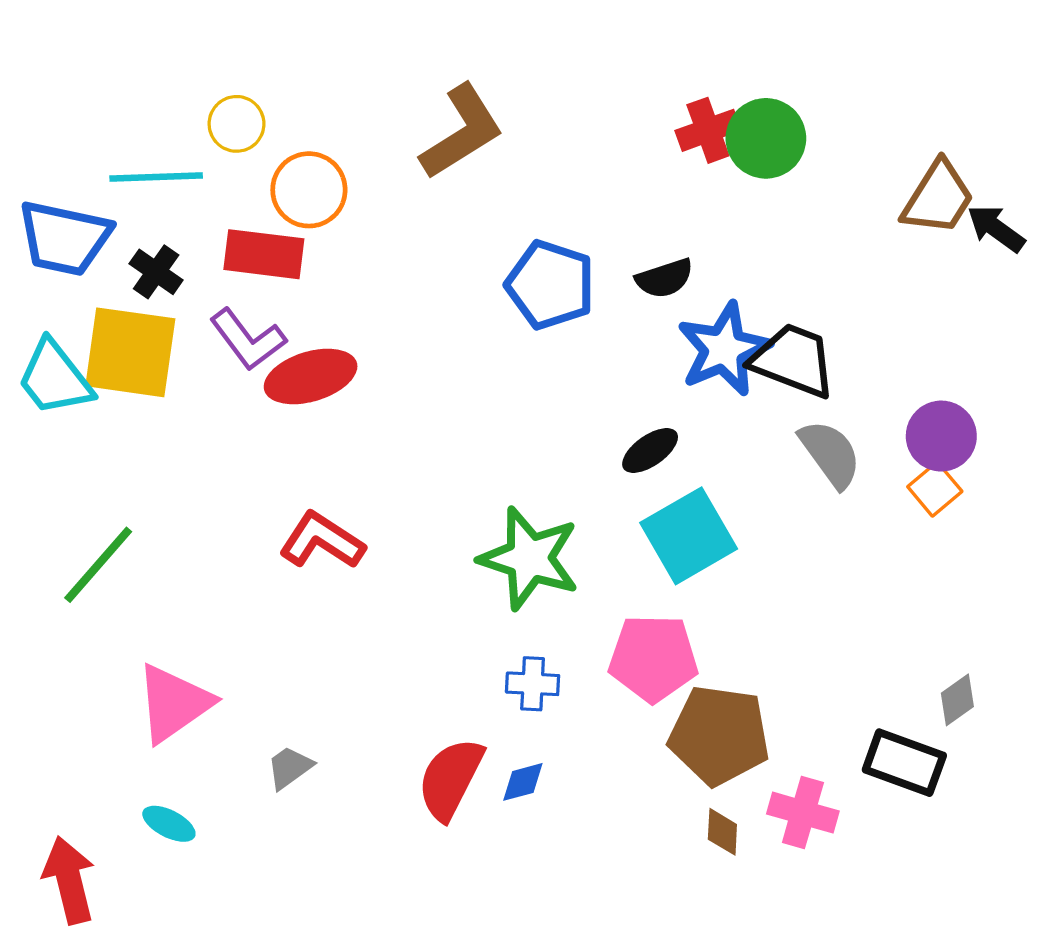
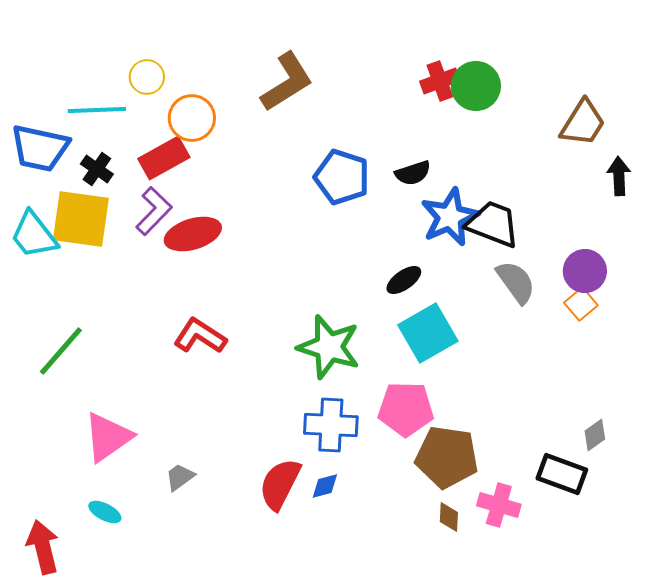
black arrow: (996, 228) -> (619, 176), moved, turned 51
red rectangle: (264, 254) -> (164, 158), turned -36
purple L-shape: (248, 339) -> (154, 211), turned -99
blue cross: (533, 684) -> (331, 425), size x1.6

